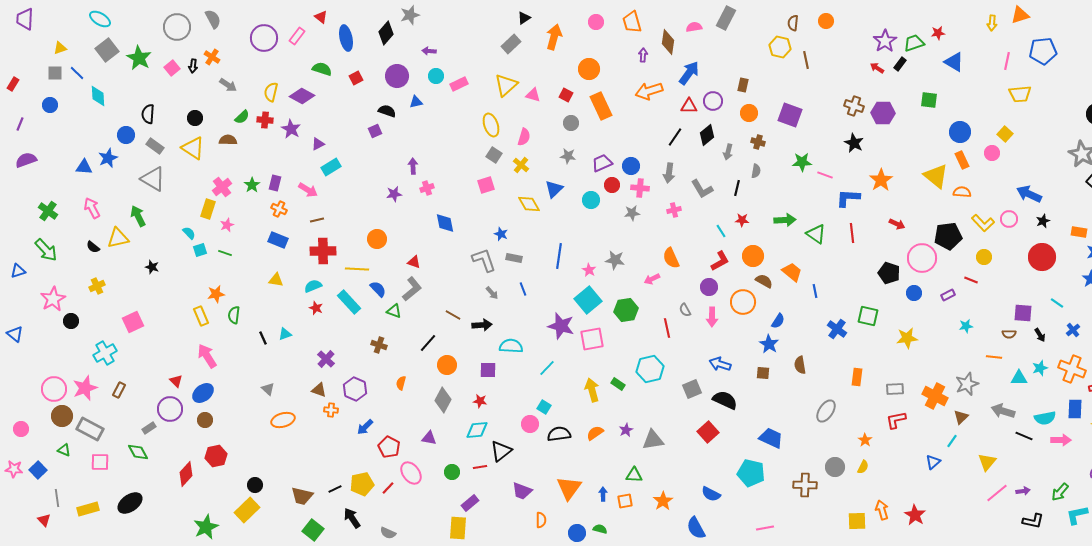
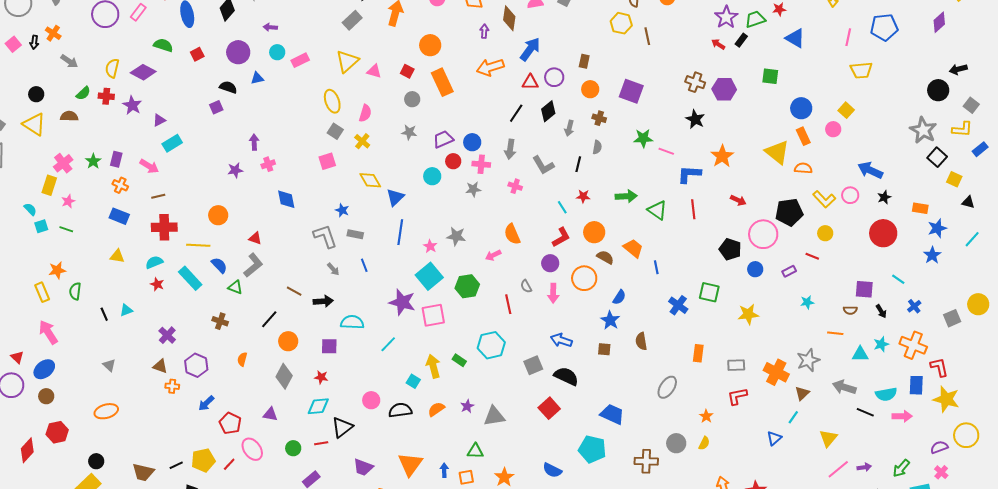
blue triangle: (554, 189) -> (395, 197), moved
pink cross: (674, 210) -> (515, 186), turned 32
cyan square: (544, 407) -> (413, 381), moved
orange ellipse: (283, 420) -> (106, 411), moved

